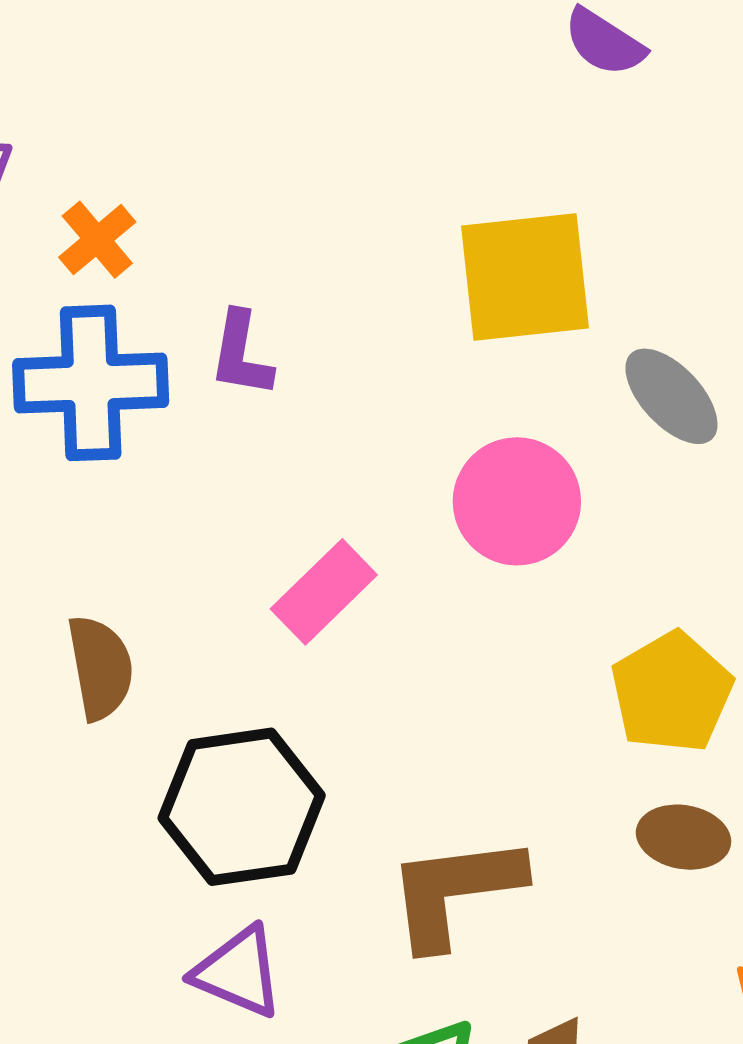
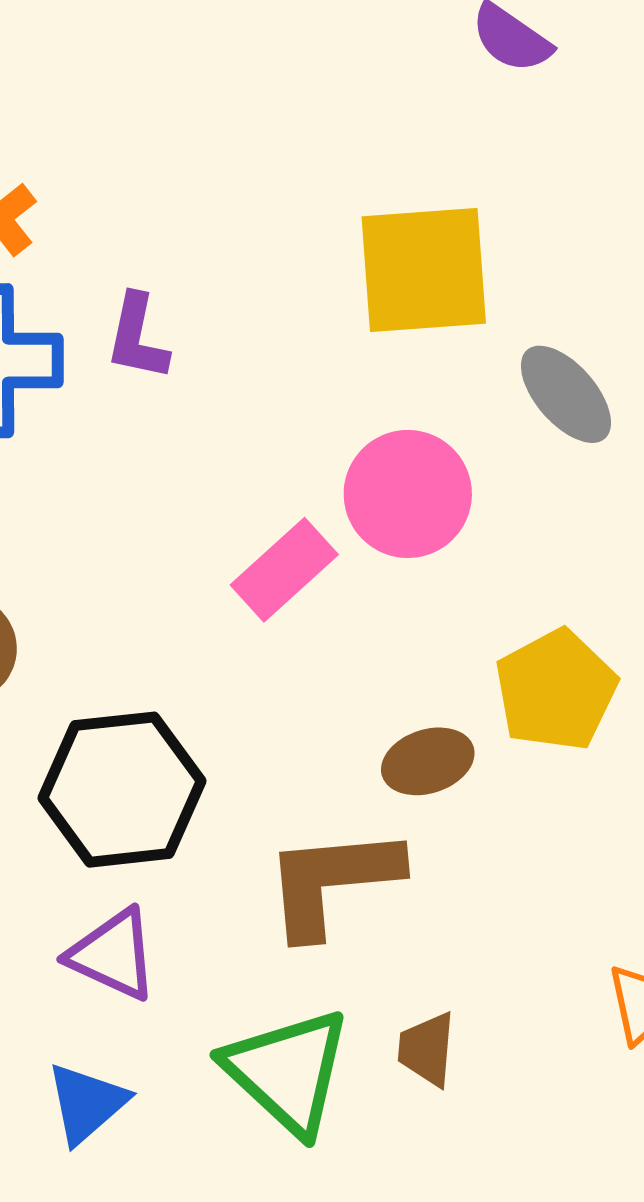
pink rectangle: (324, 592) -> (284, 570), moved
brown ellipse: (683, 837) -> (428, 761), moved, turned -30

